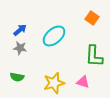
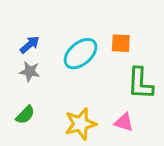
orange square: (92, 18) -> (121, 43), moved, turned -32
green semicircle: (17, 77) -> (25, 115), turned -56

